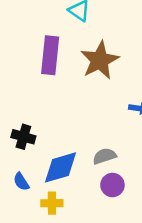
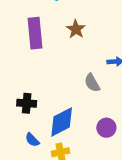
brown star: (100, 60) -> (76, 29), size x0.6
gray semicircle: (104, 156) -> (92, 83), moved, turned -90

